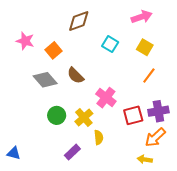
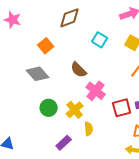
pink star: (25, 41) -> (13, 20), moved
brown semicircle: (76, 76) -> (79, 70), moved

